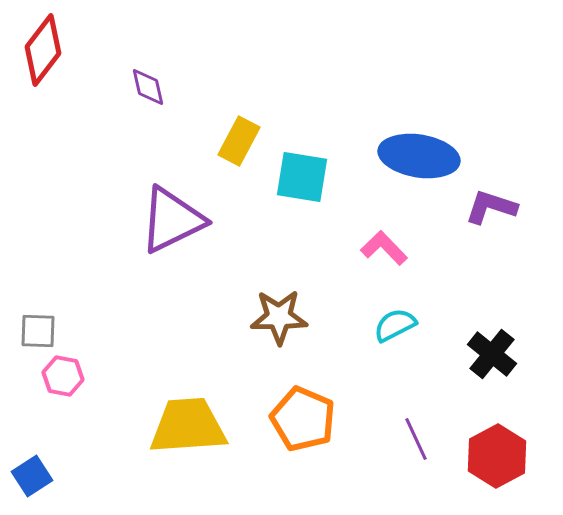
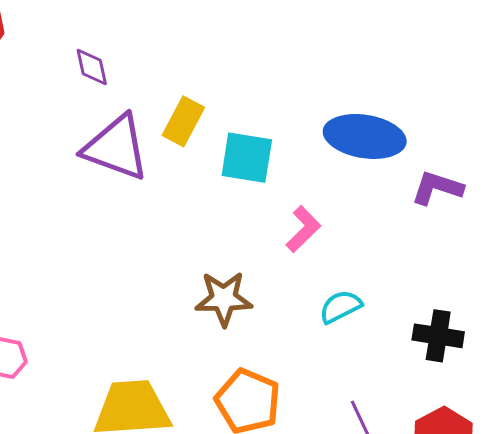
purple triangle: (172, 220) -> (116, 148), moved, turned 46
pink L-shape: (384, 248) -> (303, 229), moved, turned 90
black cross: (492, 354) -> (438, 336), turned -30

